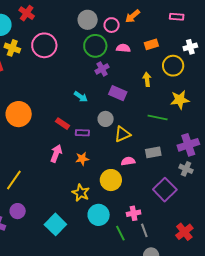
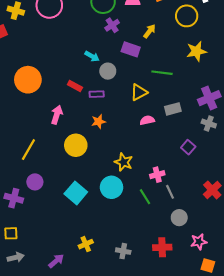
yellow arrow: (147, 79) -> (150, 31), moved, turned 48
green line: (158, 118) -> (162, 73), moved
gray circle: (106, 119) -> (108, 71), moved
pink arrow: (56, 153) -> (57, 115), moved
yellow circle: (111, 180) -> (76, 145), moved
purple square: (165, 190) -> (188, 147), size x0.6
yellow star: (81, 193) -> (124, 162), moved
cyan circle: (99, 215) -> (111, 187), moved

